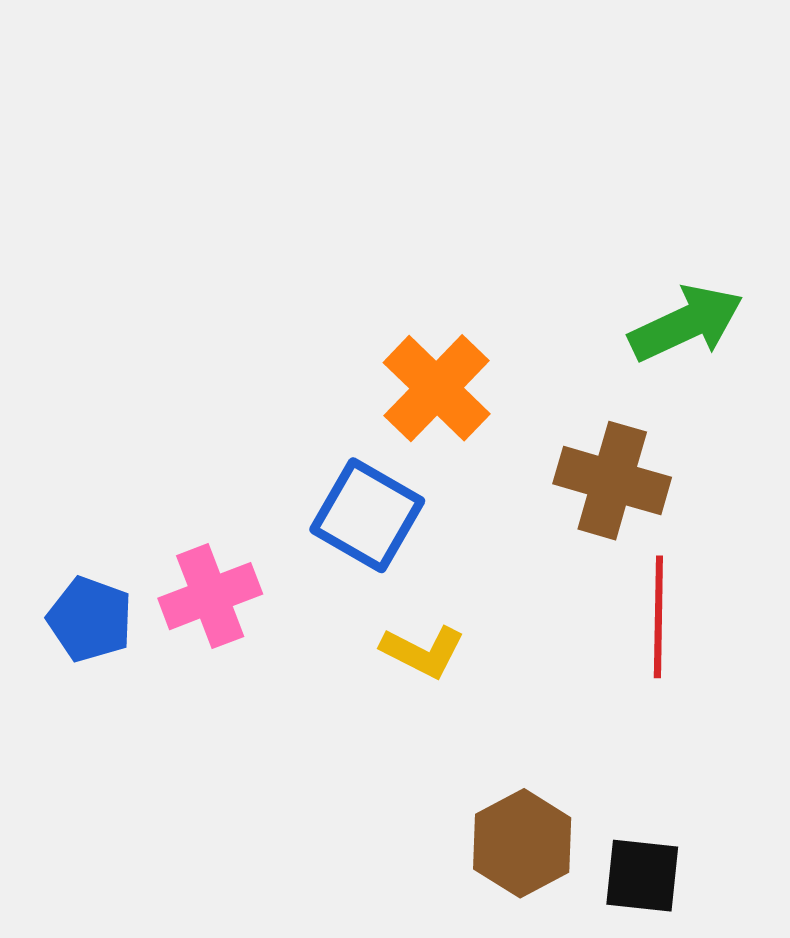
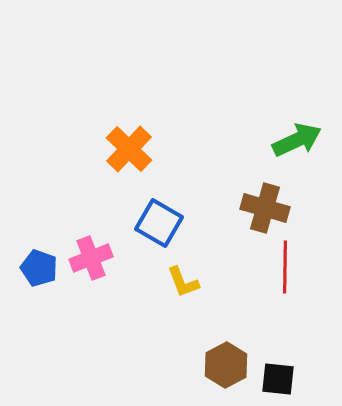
orange cross: (437, 388) -> (129, 149), moved
yellow L-shape: (423, 652) -> (183, 282), turned 42

